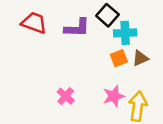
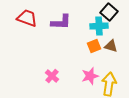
black square: (107, 15) -> (109, 12), moved
brown triangle: (140, 58) -> (111, 46), turned 40

